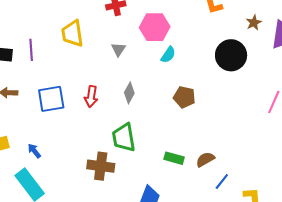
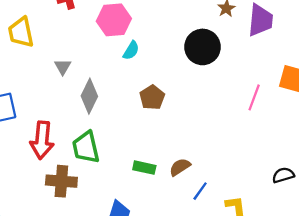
gray triangle: (118, 49) -> (63, 67), moved
gray diamond: (129, 93) -> (89, 96), size x1.4
red arrow: (91, 97) -> (42, 140), moved, size x1.5
brown pentagon: (184, 97) -> (152, 97), turned 30

